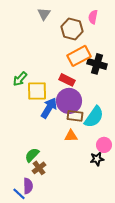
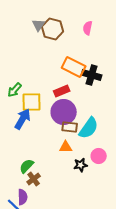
brown hexagon: (72, 29) -> (53, 29), moved
orange rectangle: (79, 56) -> (74, 67), turned 55
red rectangle: (67, 80) -> (62, 91), turned -49
blue arrow: (49, 108) -> (23, 119), moved
black star: (97, 159) -> (81, 165), moved

